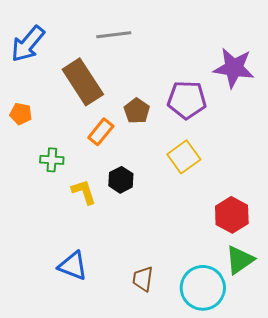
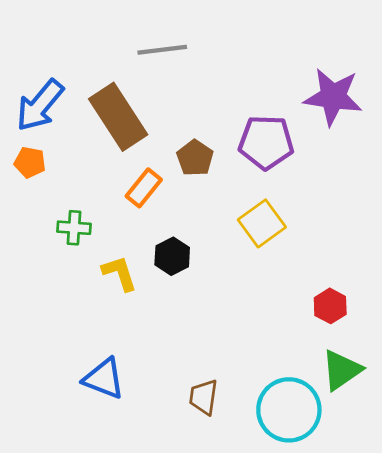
blue arrow: (28, 44) -> (40, 105), moved
red hexagon: (232, 215) -> (330, 306), size x0.7

